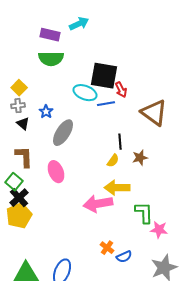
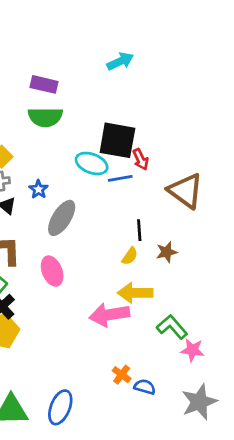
cyan arrow: (79, 24) -> (120, 61), moved
green L-shape: (144, 213) -> (172, 327), turned -40
blue semicircle: (124, 257) -> (145, 387), turned -140

